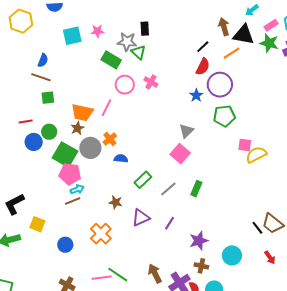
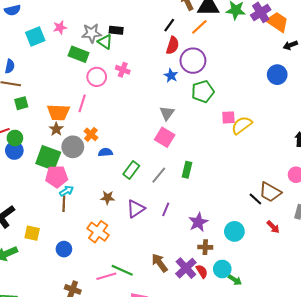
black rectangle: (145, 29) -> (116, 30), moved, turned -72
green circle: (49, 132) -> (15, 138), moved
brown line: (73, 201) -> (64, 204), turned -56

